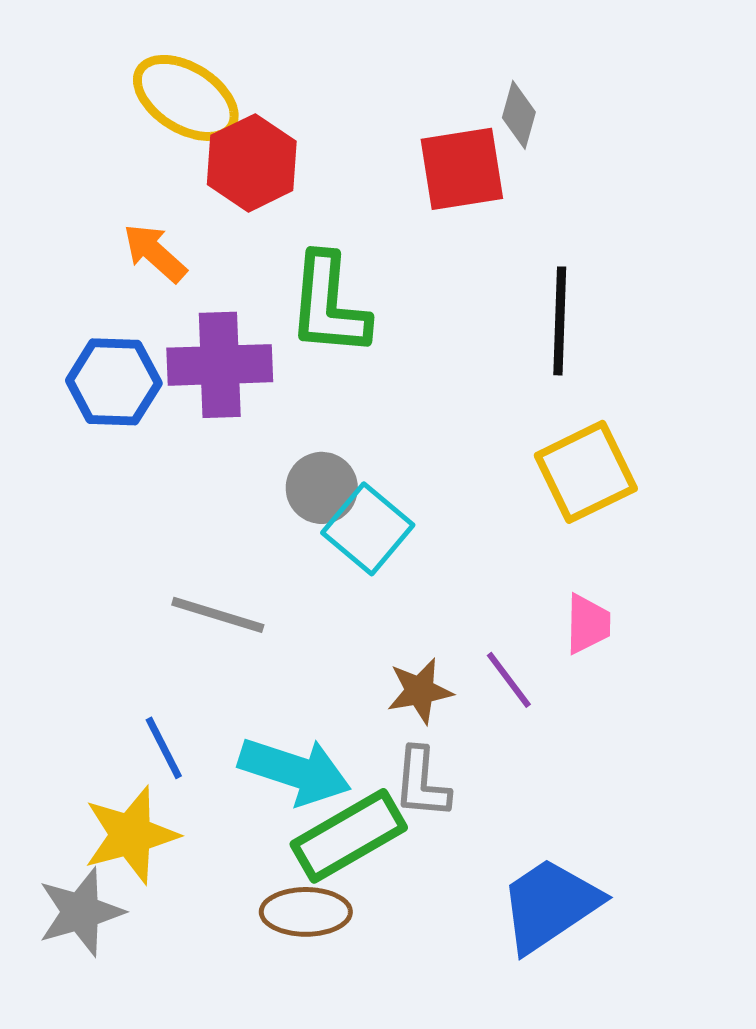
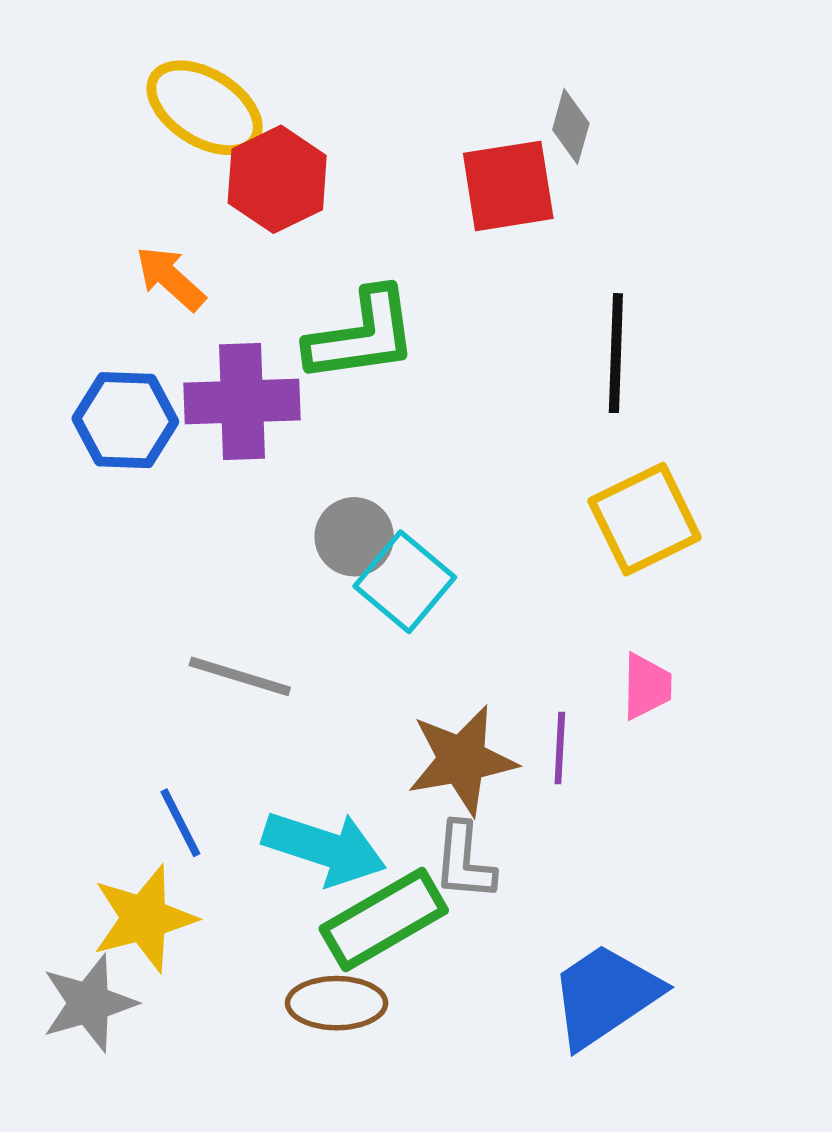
green L-shape: (329, 305) -> (362, 335), turned -103
purple line: (509, 680) -> (560, 748), turned 40
brown star: (420, 691) -> (462, 760), size x1.5

